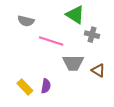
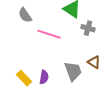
gray semicircle: (26, 21) -> (25, 15), turned 42
gray trapezoid: (73, 63) -> (73, 71), moved, turned -110

